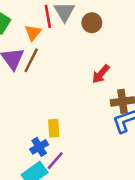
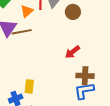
brown line: (31, 60) -> (22, 32), turned 42

